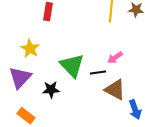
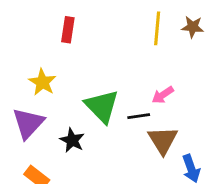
black star: (51, 90) -> (72, 140), turned 30
brown triangle: (115, 90) -> (163, 140), turned 30

